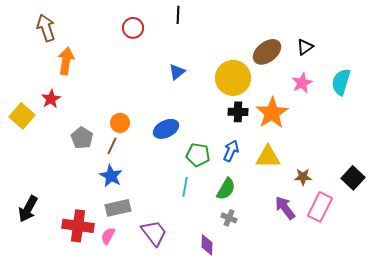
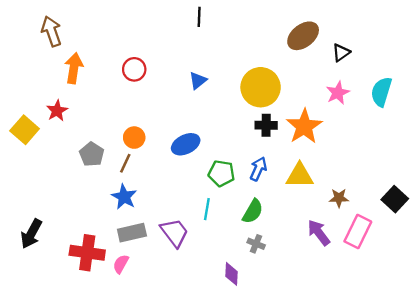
red circle: (133, 28) -> (134, 69), moved
brown ellipse: (267, 52) -> (303, 36), moved
purple trapezoid: (154, 233) -> (174, 233), moved

